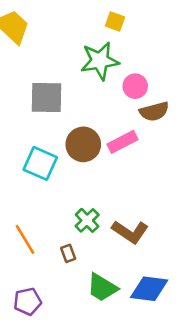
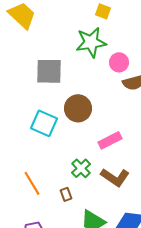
pink rectangle: (123, 142) -> (110, 140), moved

